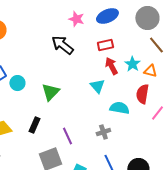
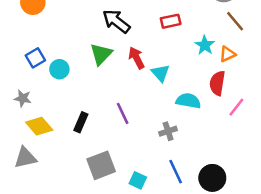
red arrow: (111, 66) -> (136, 58), moved
orange triangle: (150, 71) -> (227, 54), turned -40
green triangle: (50, 92) -> (101, 54), moved
purple line: (67, 136) -> (123, 113), moved

